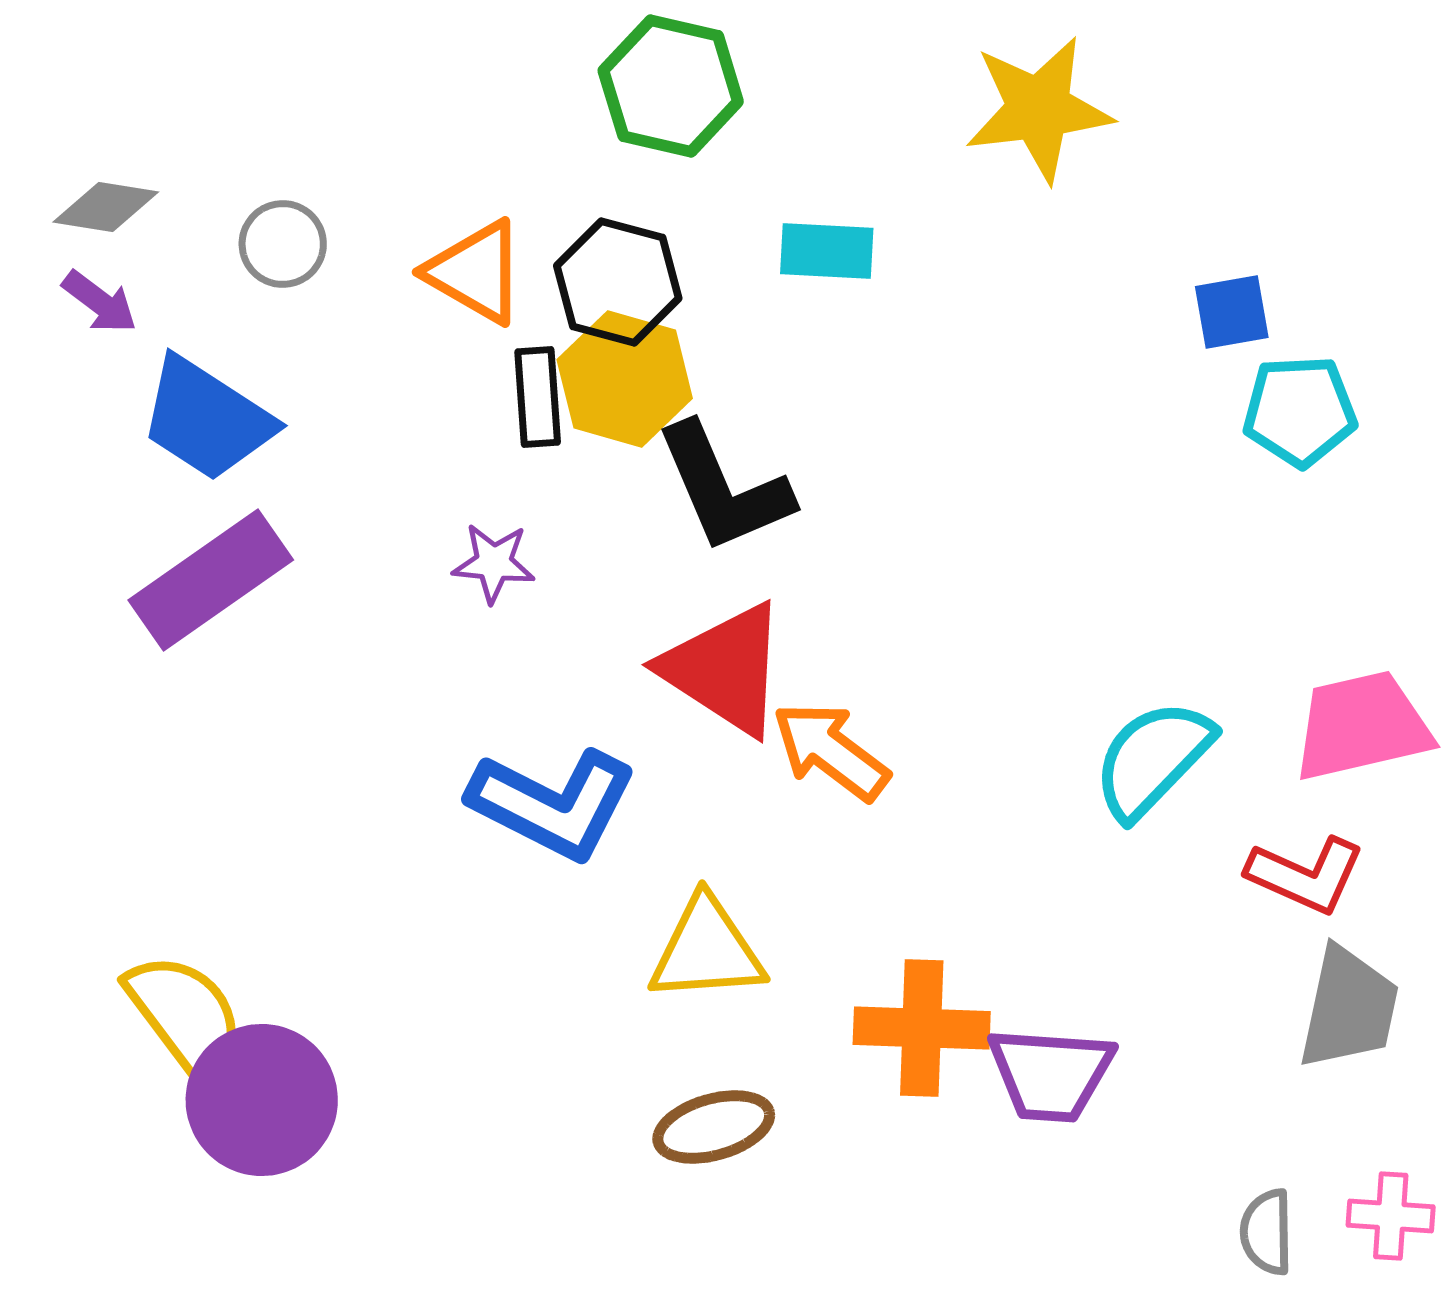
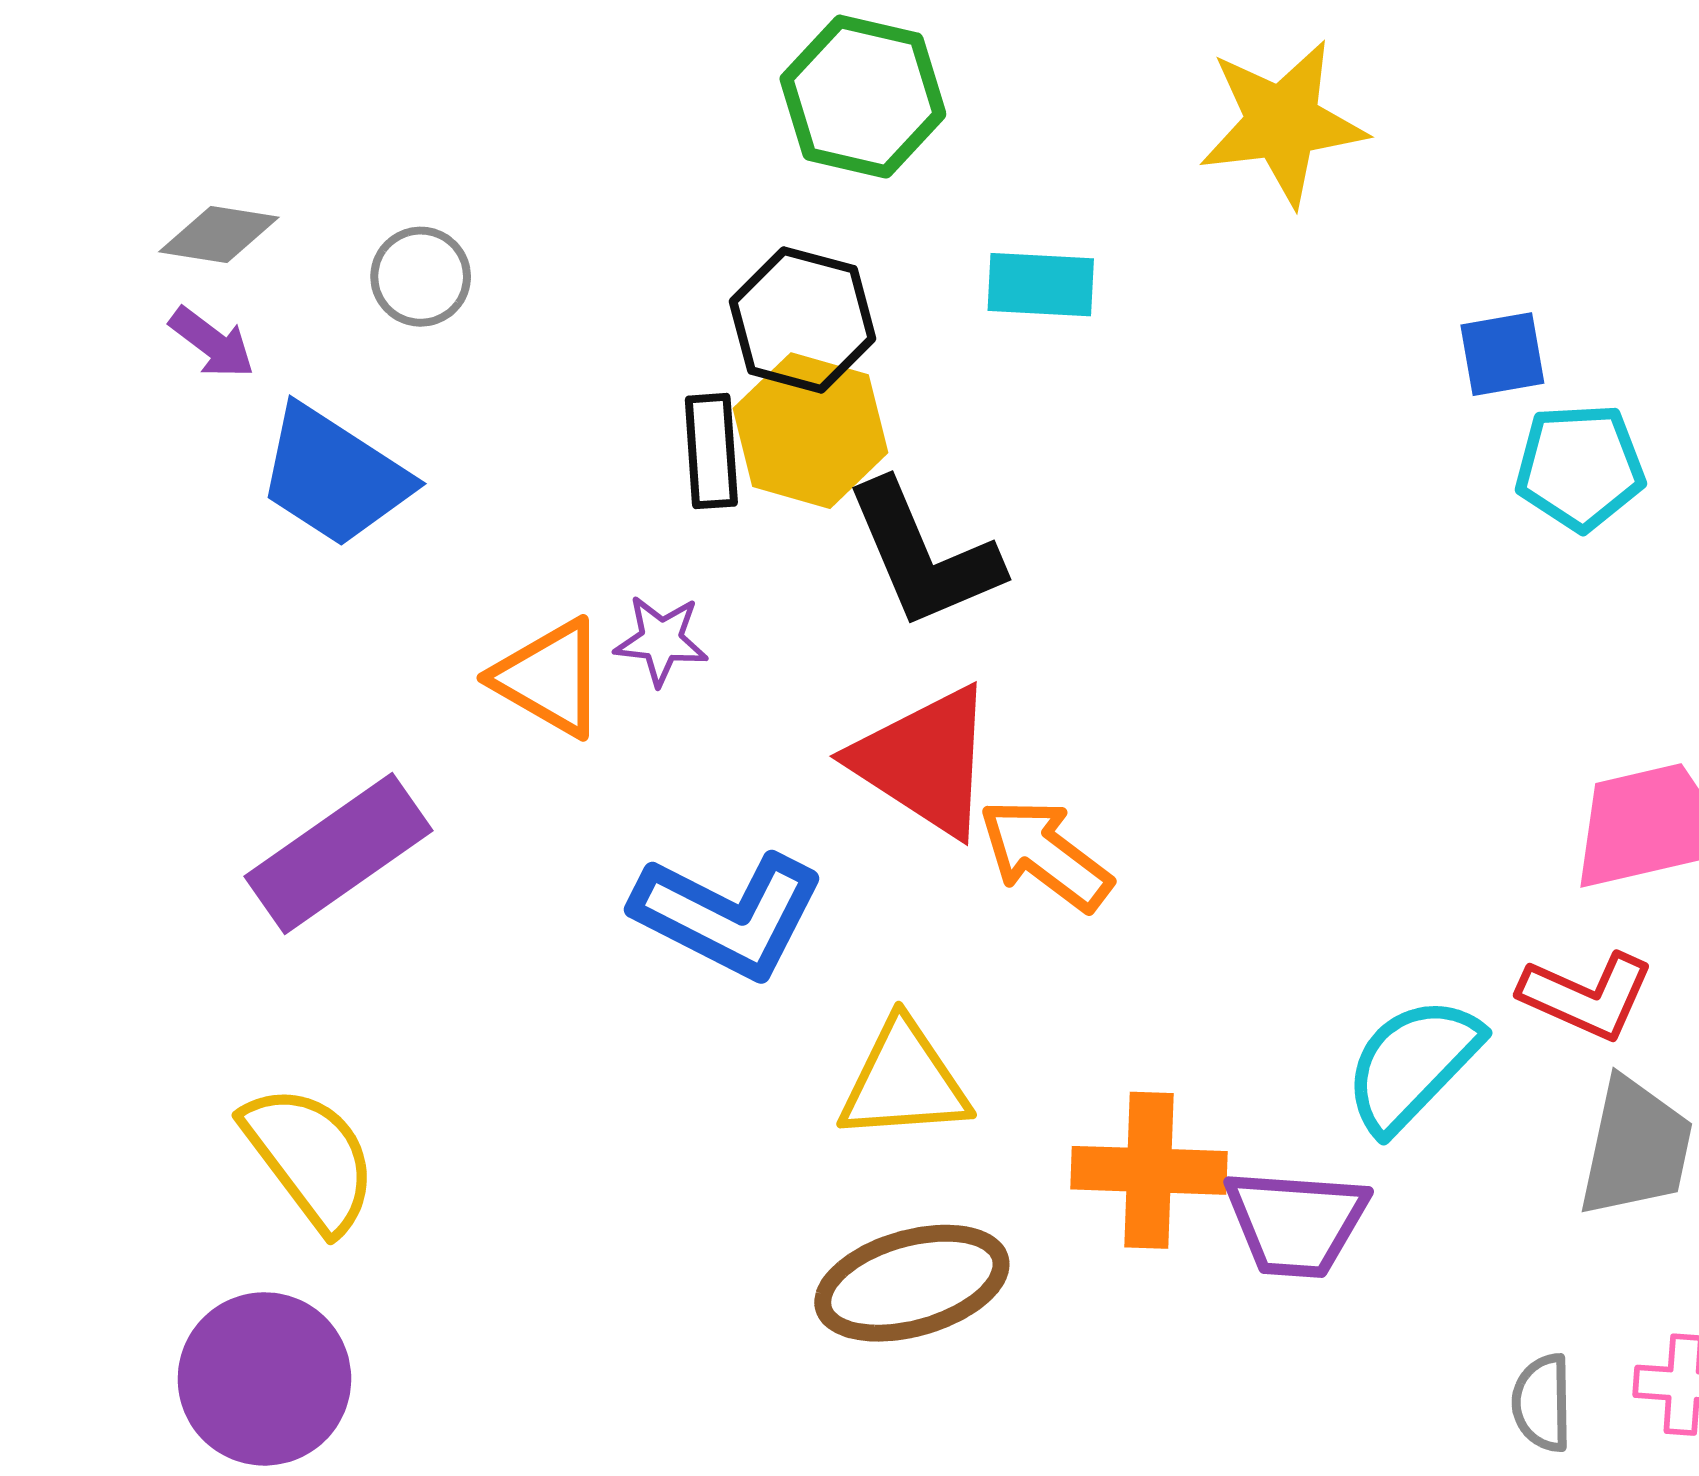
orange triangle: (476, 272) -> (549, 678), moved
purple rectangle: (211, 580) -> (339, 853), moved
cyan semicircle: (1153, 759) -> (1412, 1064), moved
purple circle: (262, 1100) -> (264, 1379), moved
brown ellipse: (714, 1127) -> (912, 1283), size x1.4

